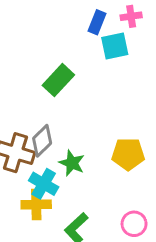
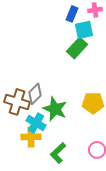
green rectangle: (58, 80) -> (77, 48), moved
green star: (72, 163) -> (55, 109), size x1.4

